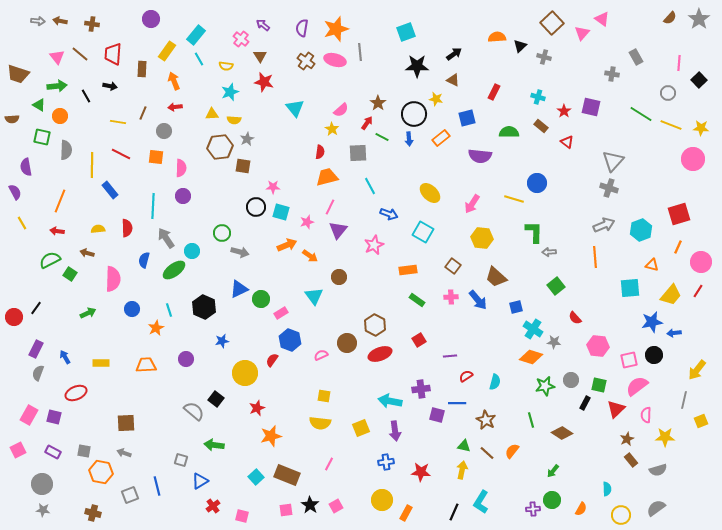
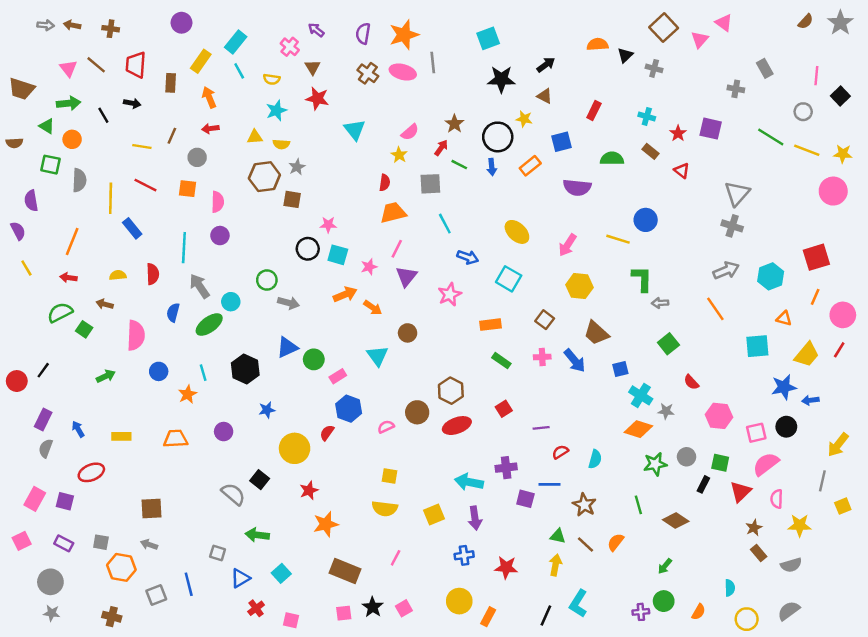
orange line: (595, 257) -> (715, 309), turned -30
cyan square: (256, 477) -> (281, 573), moved

